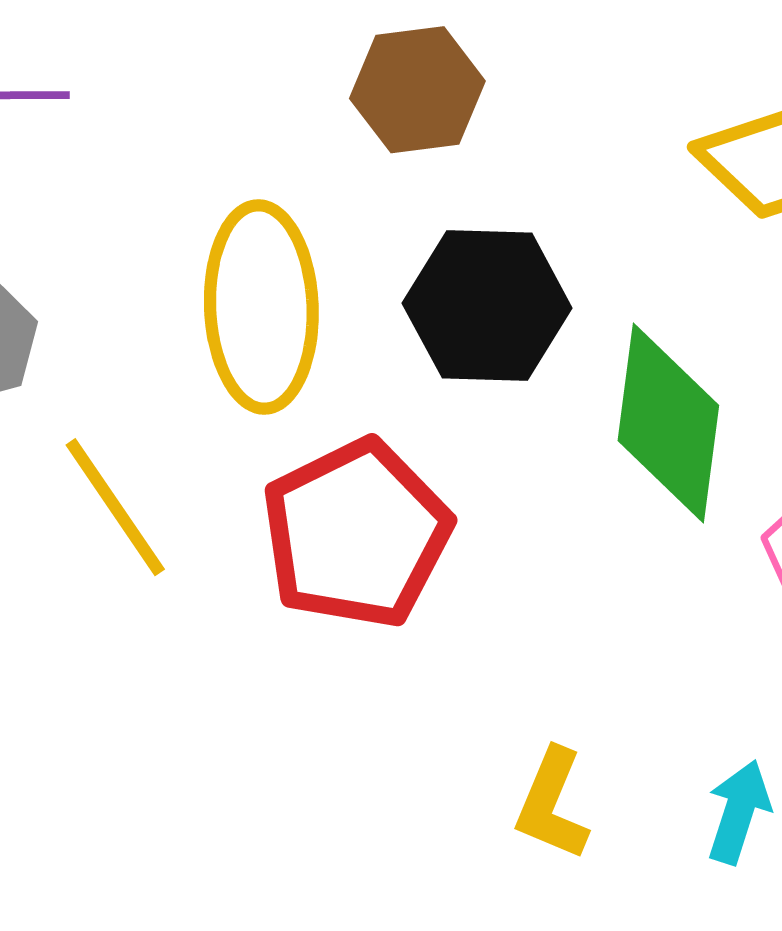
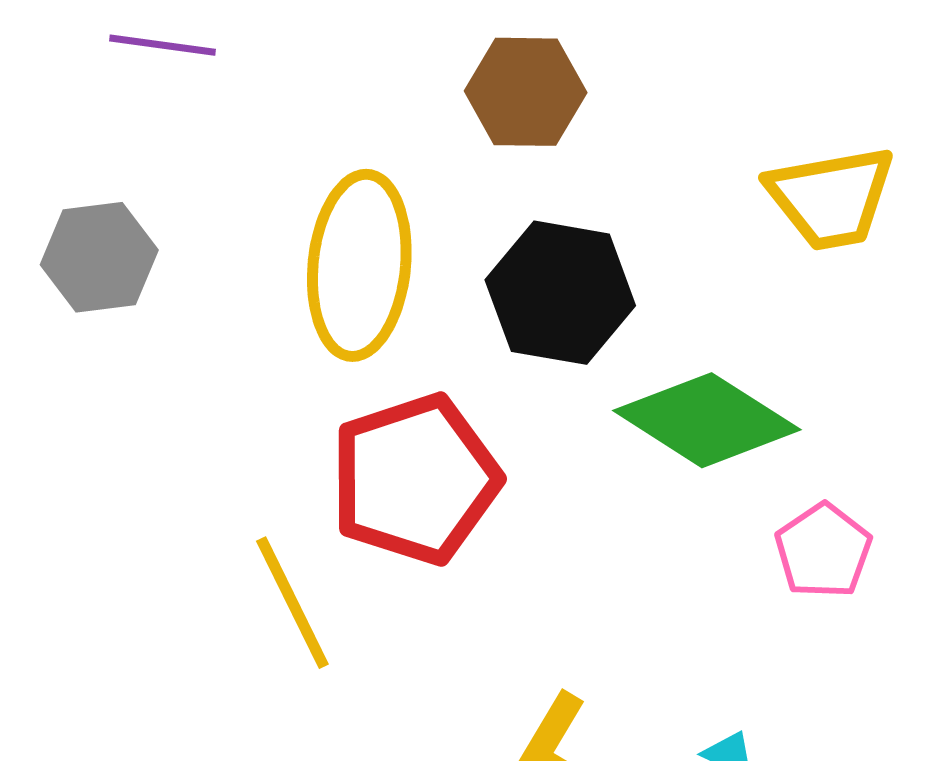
green diamond: (668, 423) -> (707, 420), turned -73
yellow line: (115, 507) -> (292, 603), moved

